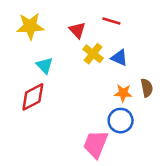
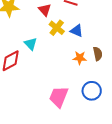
cyan triangle: (45, 66) -> (31, 44), moved
blue circle: (121, 121) -> (92, 91), moved

